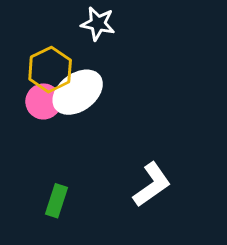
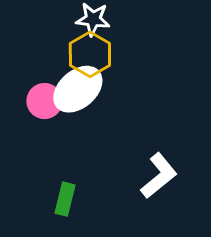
yellow hexagon: (50, 70) -> (90, 54), moved

